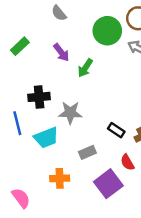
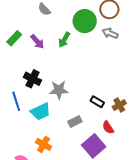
purple arrow: (61, 52) -> (37, 42), moved
green arrow: (85, 68) -> (64, 40), moved
black cross: (39, 97) -> (32, 79), turned 36
orange cross: (60, 178) -> (44, 144), moved, turned 35

